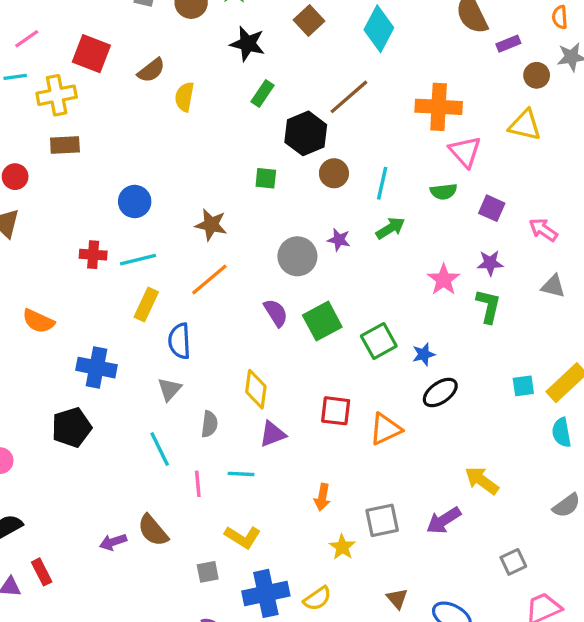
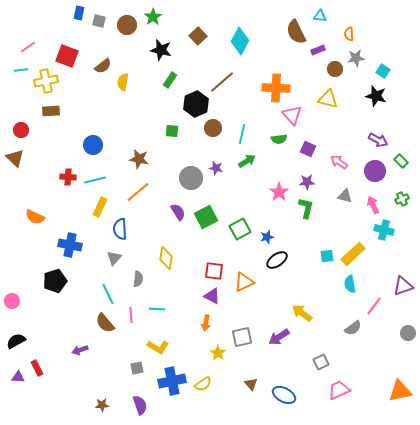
purple triangle: (273, 434) -> (212, 296), moved, turned 48
brown semicircle: (153, 530) -> (105, 323), moved

